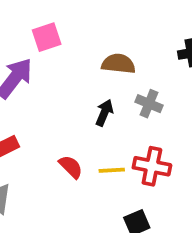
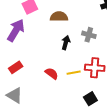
brown semicircle: (118, 64) -> (59, 17), moved

